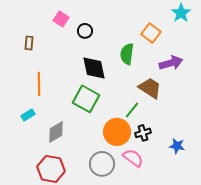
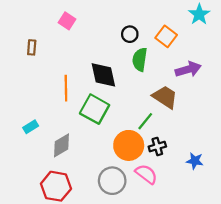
black circle: (85, 31) -> (130, 34), moved
orange line: (39, 84) -> (66, 88), moved

